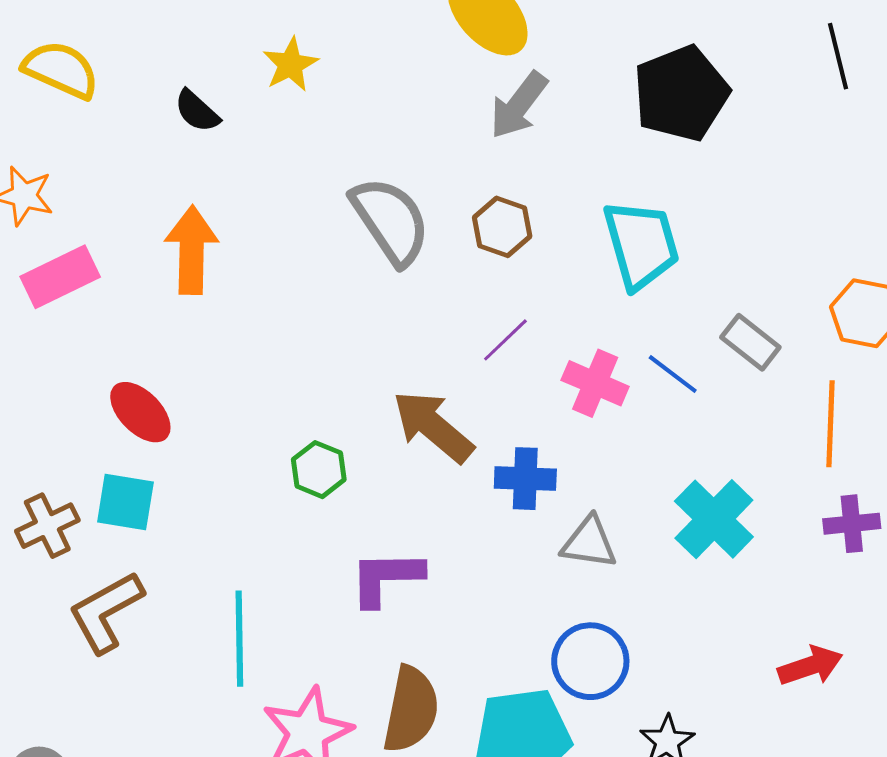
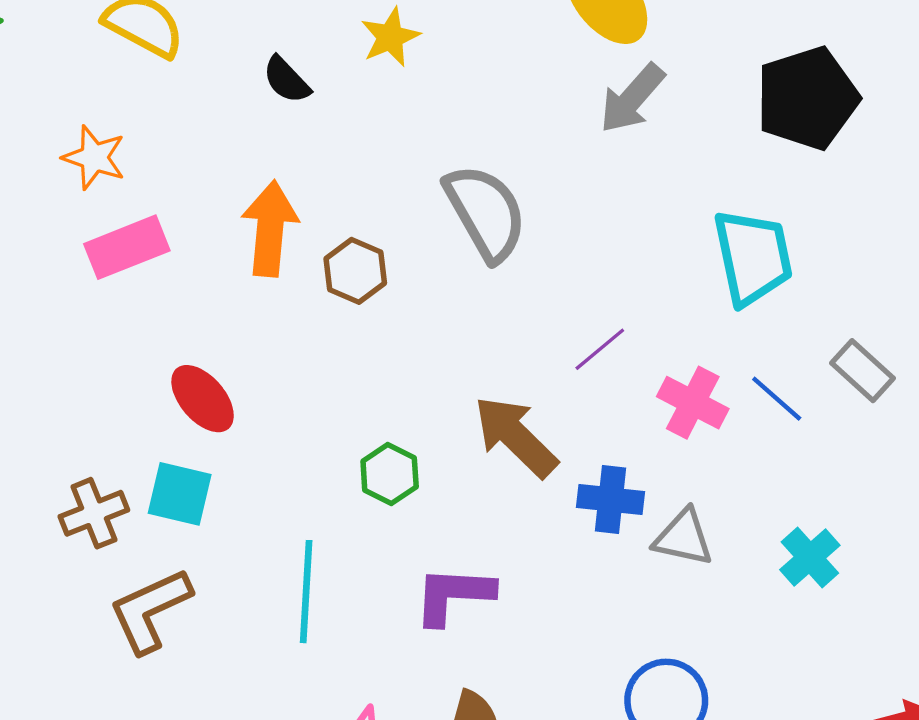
brown hexagon: (502, 227) -> (355, 271), moved
cyan cross: (714, 519) -> (810, 557), size x0.7
gray triangle: (589, 543) -> (684, 538), moved
cyan line: (239, 639) -> (306, 592), moved

